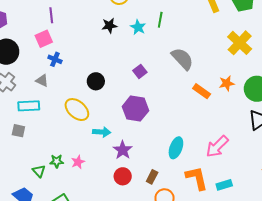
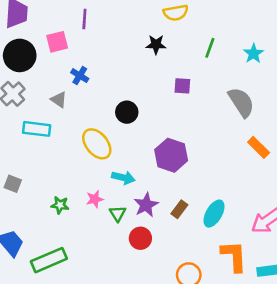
green line: (160, 20) -> (210, 48), moved
cyan star: (138, 27) -> (253, 54), moved
pink square: (44, 39) -> (57, 42), moved
purple square: (140, 71) -> (182, 86), moved, turned 32
gray square: (18, 131) -> (13, 184), moved
pink star: (78, 162) -> (95, 199), moved
green triangle: (39, 171) -> (118, 214), moved
brown rectangle: (152, 177) -> (179, 209), moved

